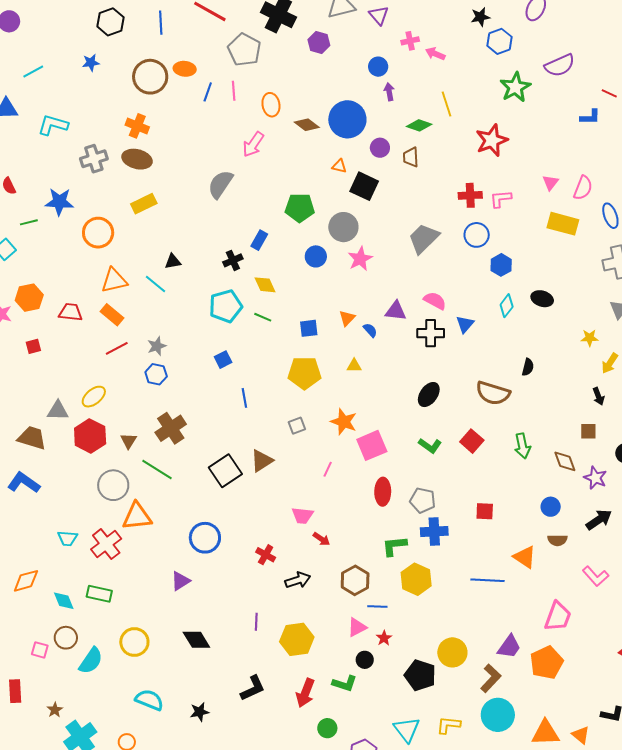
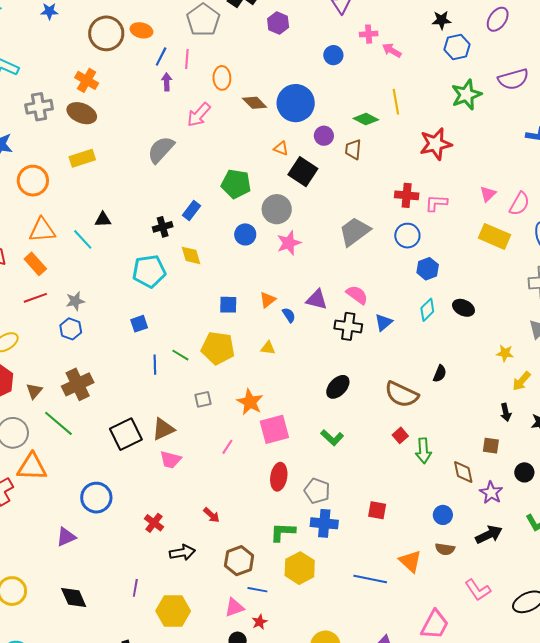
purple arrow: (389, 92) -> (167, 82), moved
green line: (263, 317) -> (180, 355), moved
red square: (472, 441) -> (400, 435), moved, size x0.7
pink trapezoid: (302, 515) -> (171, 460), moved

